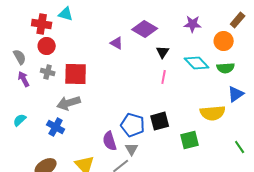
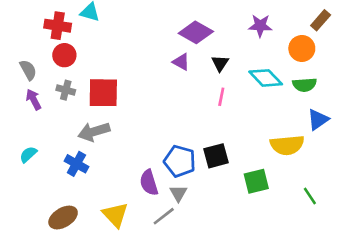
purple triangle: (117, 43) -> (181, 62), moved
green line: (240, 147) -> (310, 196), moved

